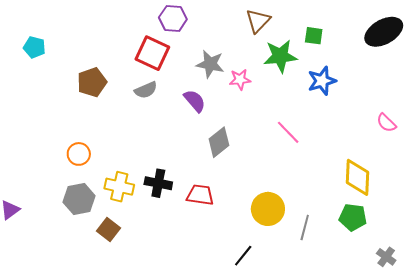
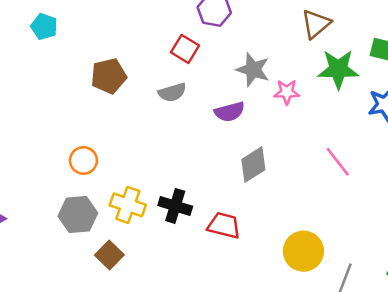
red square: (152, 53) -> (185, 49), size x0.7
purple semicircle: (195, 101) -> (230, 112), turned 110

